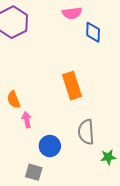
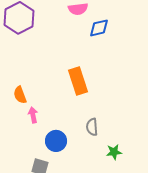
blue diamond: (93, 32) -> (99, 28), turned 75
gray semicircle: (86, 132) -> (92, 127), size x0.7

